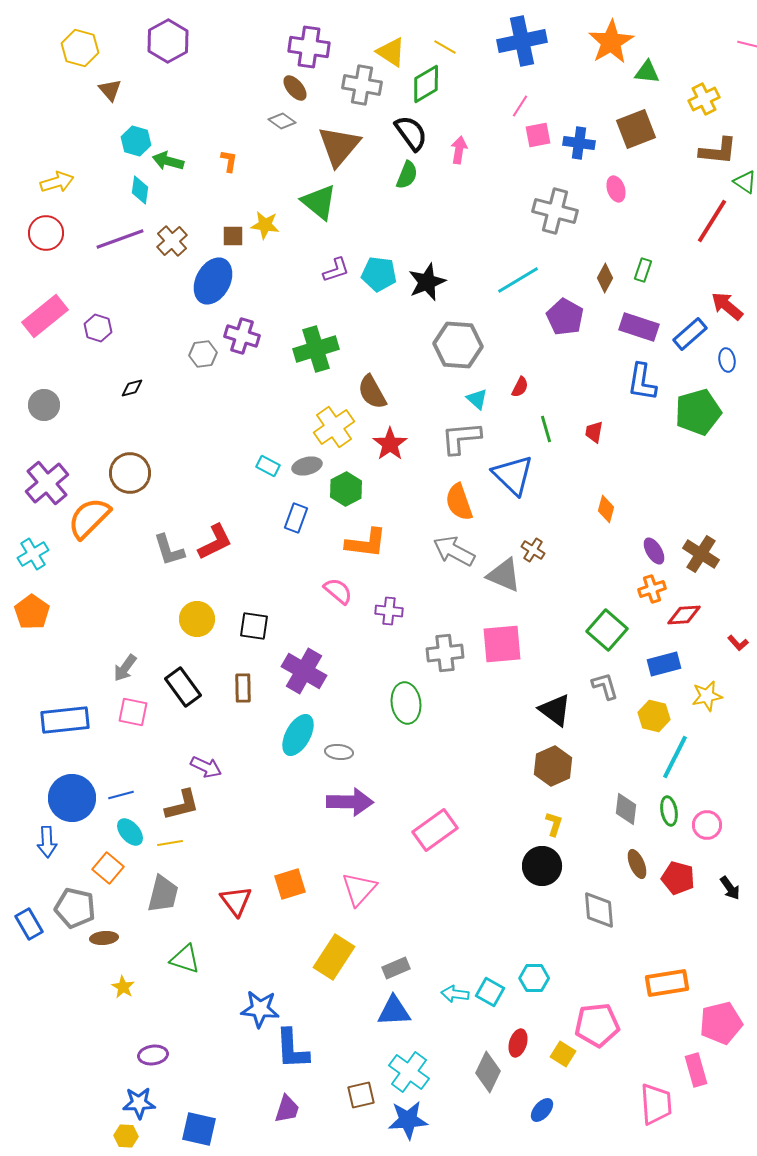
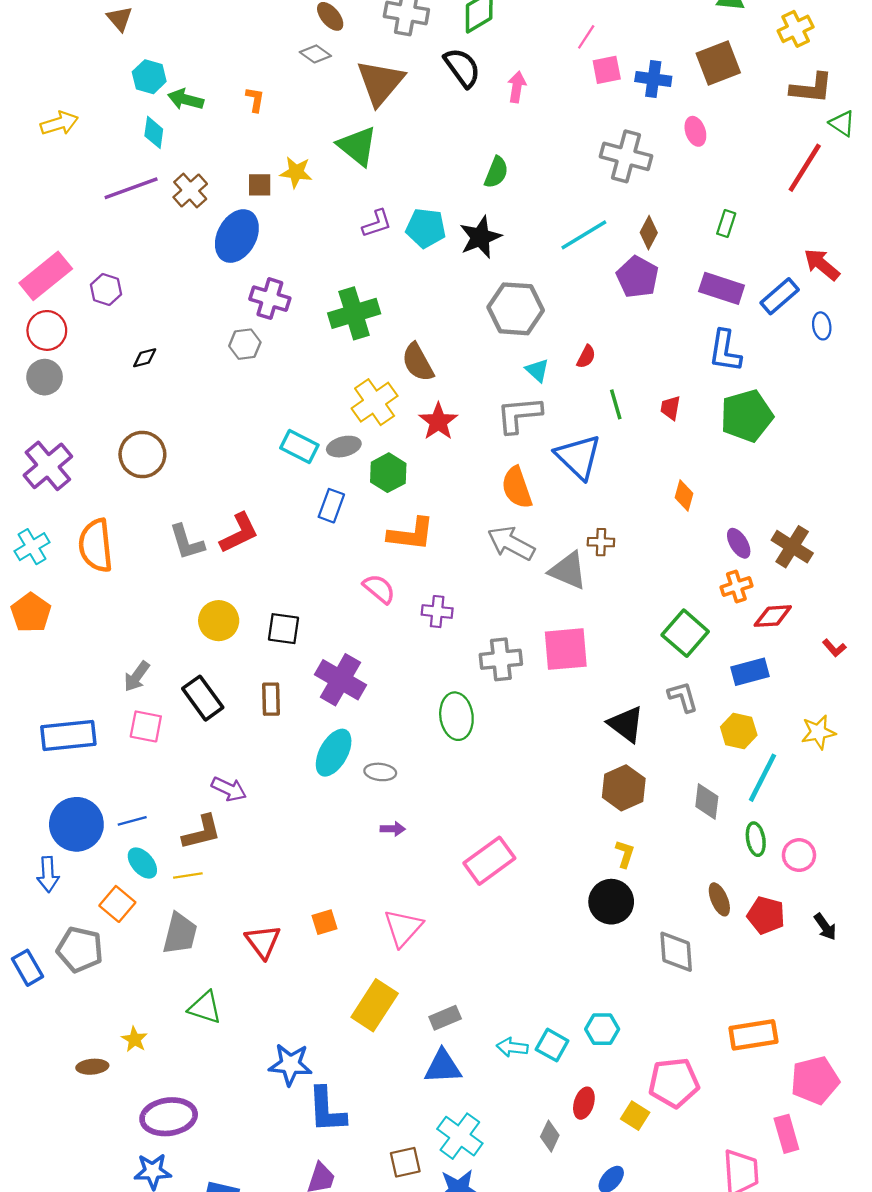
green semicircle: (407, 175) -> (496, 172), moved
red circle: (46, 233) -> (47, 330), moved
brown diamond: (605, 278) -> (649, 233), moved
gray hexagon: (203, 354) -> (245, 344), moved
green pentagon: (698, 412) -> (747, 416), moved
cyan rectangle: (268, 466) -> (299, 447), size x1.4
orange semicircle: (89, 518) -> (96, 546), moved, turned -51
brown cross: (533, 550) -> (601, 542), turned -30
yellow star: (707, 696) -> (818, 732), moved
purple arrow: (350, 802) -> (393, 829), size x0.5
gray diamond: (626, 809) -> (707, 802), moved
orange square: (290, 884) -> (324, 922), size x0.7
brown ellipse: (104, 938) -> (92, 1067), moved
purple ellipse: (153, 1055) -> (169, 1117), size x1.6
gray diamond: (488, 1072) -> (550, 1136), size x0.7

